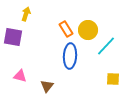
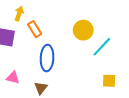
orange rectangle: (66, 29) -> (35, 29), moved
blue ellipse: (70, 56) -> (47, 58), moved

